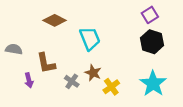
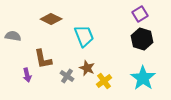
gray semicircle: (14, 49) -> (13, 36), moved

